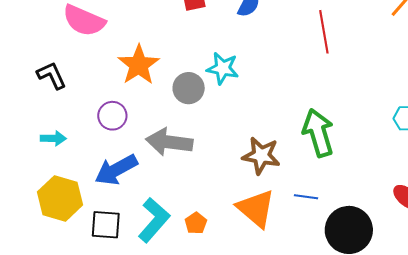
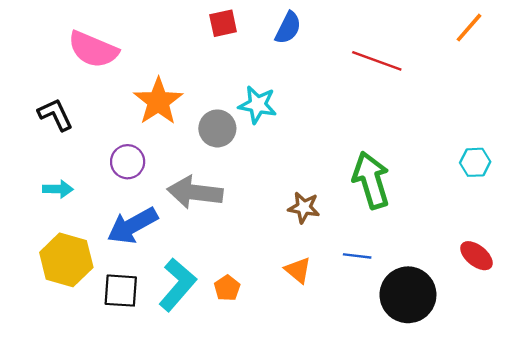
red line: (324, 32) -> (377, 61), turned -60
brown star: (261, 156) -> (304, 208), size x0.7
orange triangle: (256, 208) -> (298, 270), size x0.6

